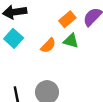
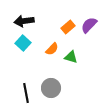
green triangle: (71, 41) -> (71, 57), moved

